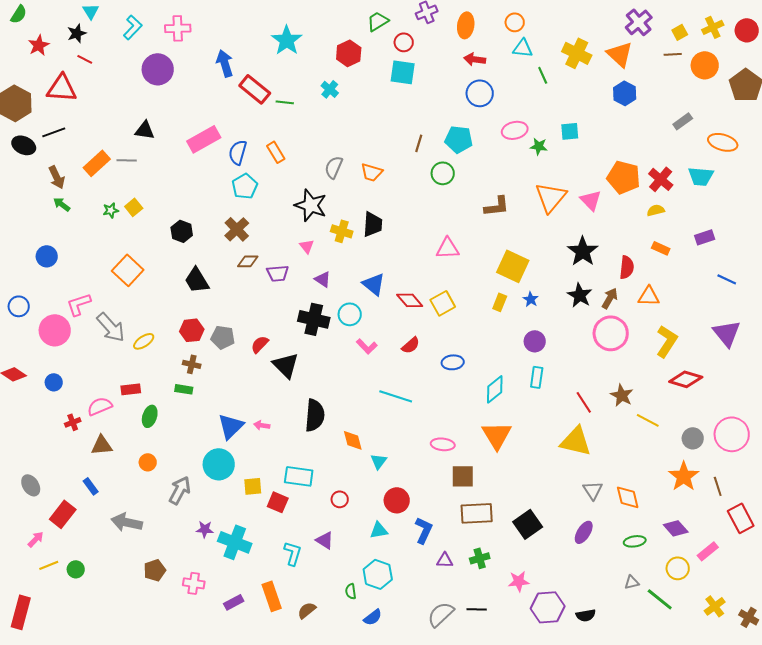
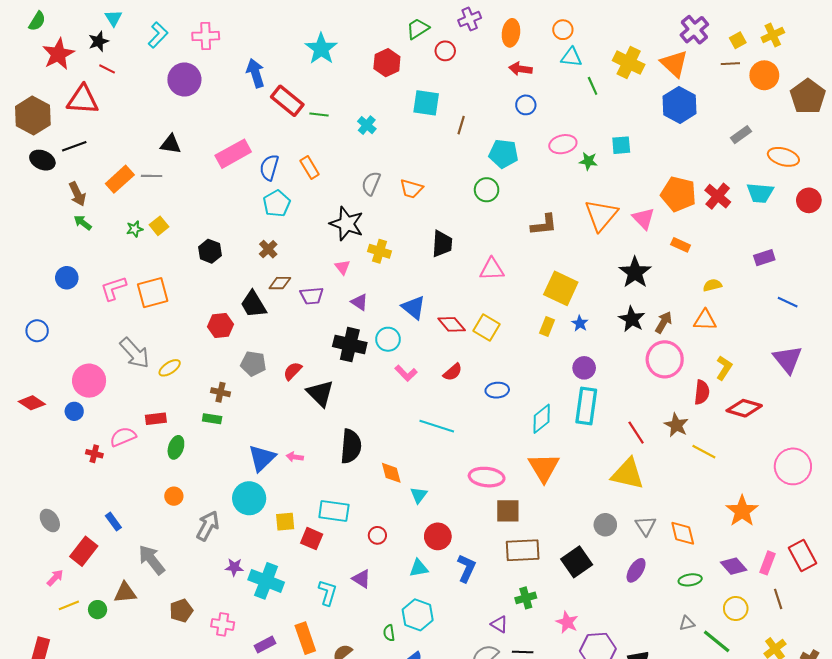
red circle: (747, 30) -> (809, 200), moved
red star: (39, 45) -> (58, 54), size x1.4
cyan square: (403, 72) -> (426, 103), moved
cyan cross: (330, 89) -> (367, 125), moved
blue circle: (480, 93) -> (526, 105), size x0.7
blue hexagon: (625, 93) -> (680, 105), size x1.4
brown line: (419, 143) -> (461, 125), moved
yellow semicircle: (656, 210) -> (712, 285), moved
black trapezoid: (373, 224) -> (442, 244), moved
brown cross: (237, 229) -> (268, 249), size x0.7
orange rectangle: (661, 248) -> (681, 245), moved
red semicircle: (627, 267) -> (702, 392), moved
orange square: (128, 270) -> (153, 293), turned 32
black trapezoid: (197, 280) -> (253, 304), moved
yellow square: (443, 303) -> (487, 328), turned -30
pink L-shape: (79, 304) -> (113, 288), moved
pink circle: (55, 330) -> (89, 381), moved
red hexagon: (192, 330) -> (220, 325), moved
yellow L-shape: (667, 341) -> (724, 368), size x0.7
cyan rectangle: (537, 377) -> (586, 406), size x1.6
red cross: (73, 422) -> (94, 454), turned 35
gray circle: (693, 438) -> (605, 525), moved
pink ellipse: (443, 444) -> (487, 477), size x1.4
brown triangle: (102, 445) -> (125, 593), moved
brown line: (718, 486) -> (778, 599), moved
gray arrow: (127, 522) -> (152, 560), turned 40
pink rectangle: (708, 551) -> (768, 563), moved, turned -30
purple triangle: (445, 560) -> (499, 624), moved, turned 30
pink star: (519, 581) -> (567, 622), turned 30

